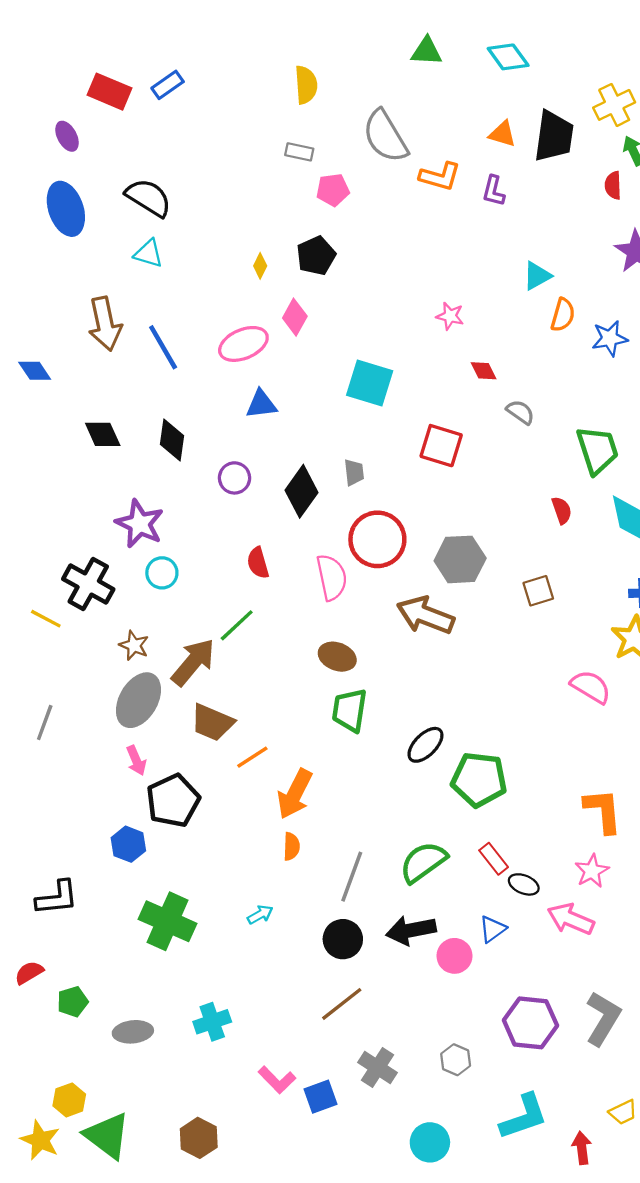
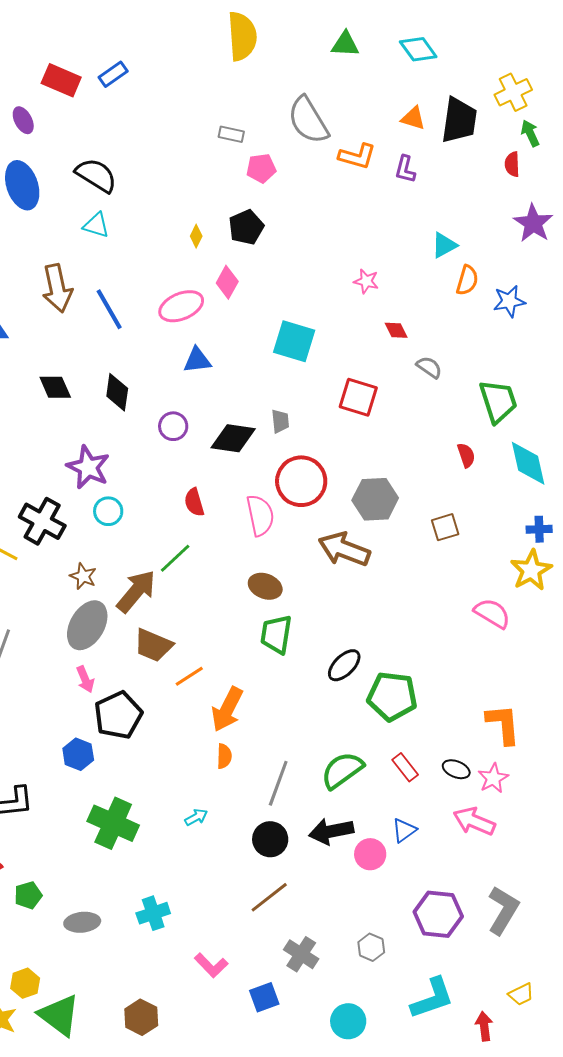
yellow semicircle: (306, 85) -> (242, 36), moved, size x1.4
black diamond: (302, 491) -> (233, 438), turned 63
black ellipse: (524, 884) -> (456, 769), moved
blue square: (320, 1097) -> (264, 997), moved

